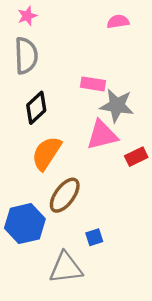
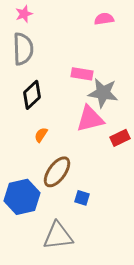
orange semicircle: (46, 153) -> (41, 135), size x0.5
blue square: (94, 237) -> (82, 198), moved, turned 35

